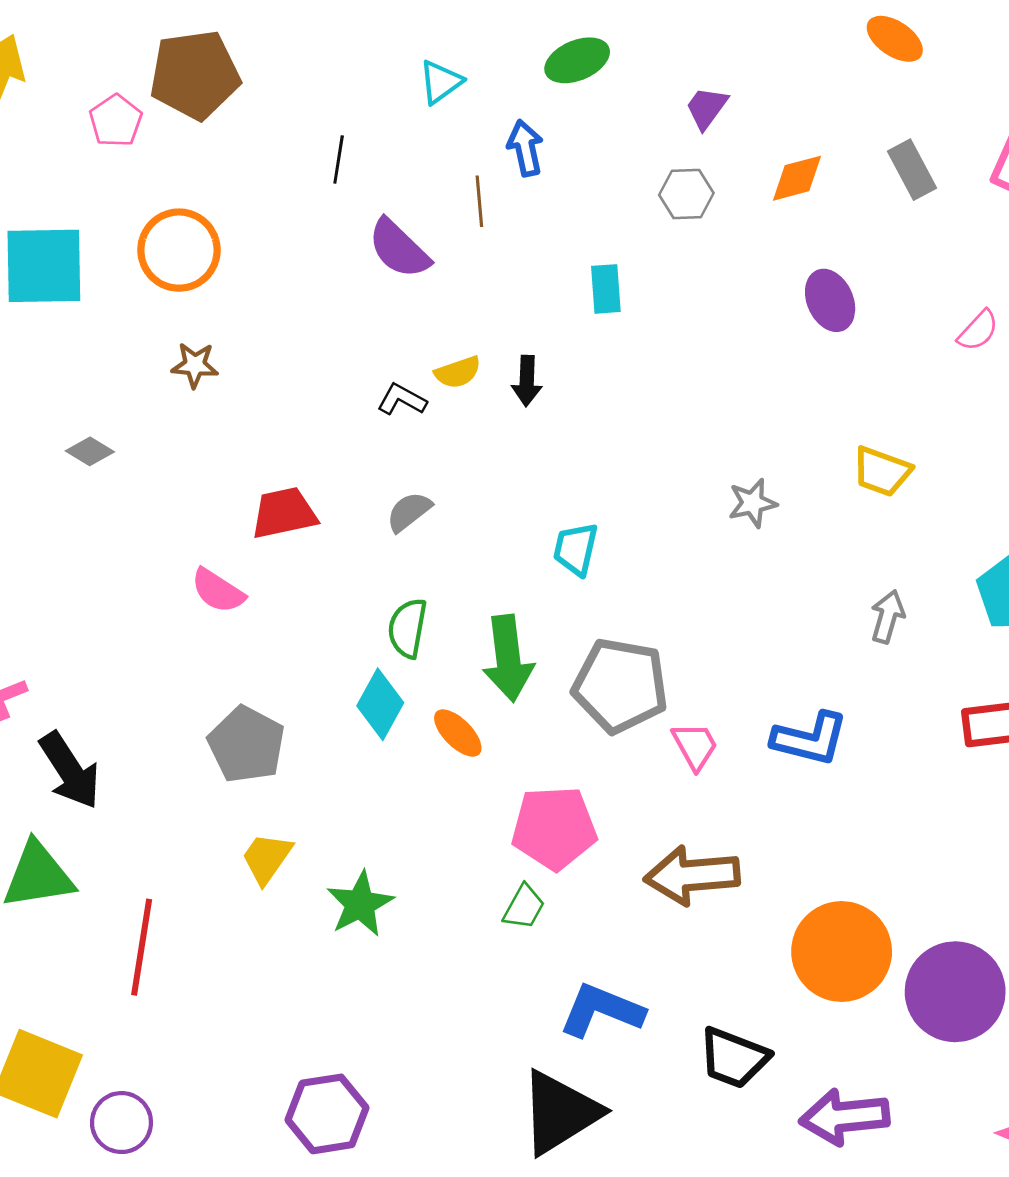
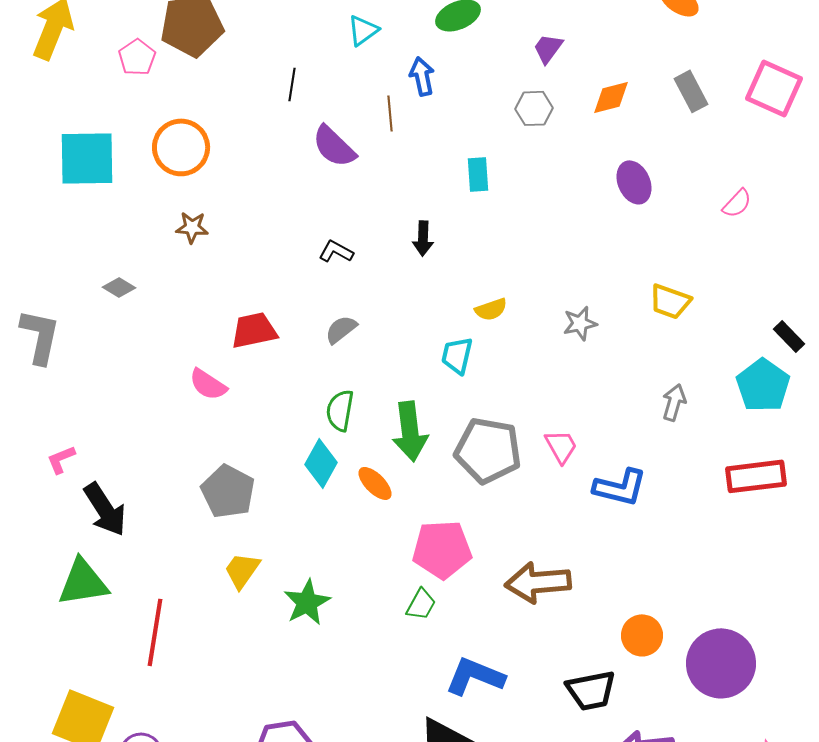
yellow semicircle: (458, 372) -> (491, 309), moved
pink trapezoid: (695, 746) -> (561, 446), moved
orange circle: (842, 951) -> (642, 635), size x0.6
black trapezoid: (734, 1058) -> (591, 690), moved, turned -32

